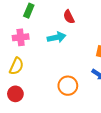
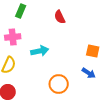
cyan arrow: (57, 37) -> (40, 51), moved

